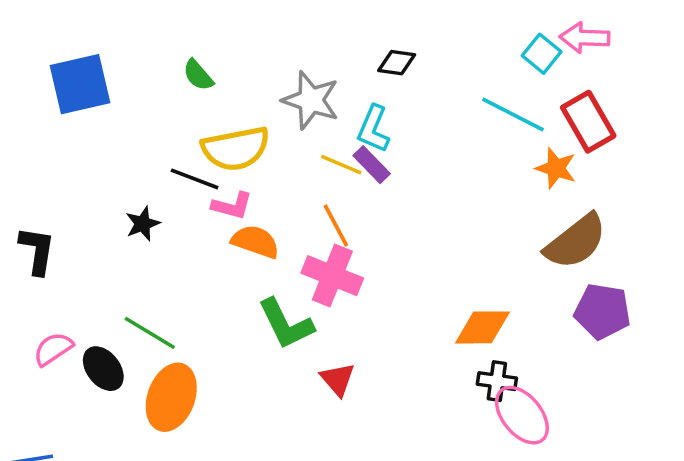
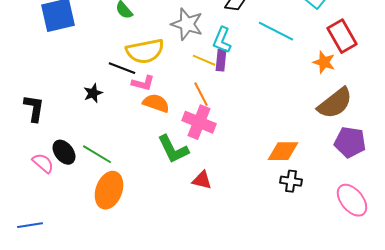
cyan line: (513, 115) -> (276, 31), moved
purple rectangle: (372, 165) -> (221, 60), turned 50
pink semicircle: (53, 349) -> (43, 163), turned 75
black ellipse: (103, 369) -> (64, 152), moved
red triangle: (338, 379) -> (202, 180), turned -35
pink ellipse: (522, 415) -> (352, 200), moved

